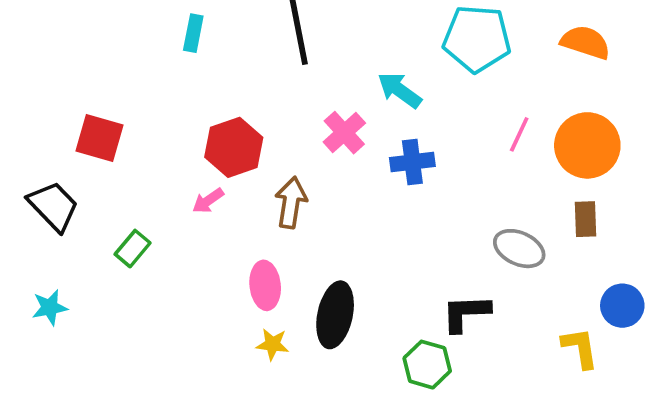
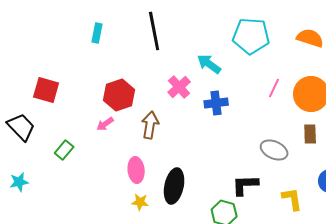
yellow L-shape: (580, 348) -> (292, 199), moved

